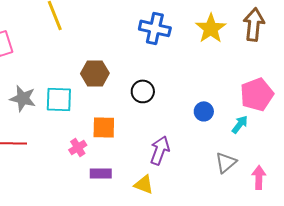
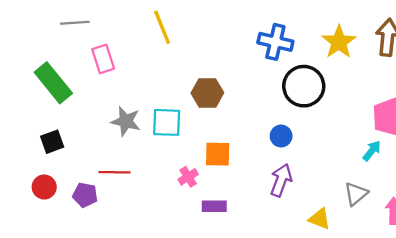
black circle: (143, 91) -> (304, 86), moved, size x1.6
blue circle: (204, 111) -> (281, 136), moved
yellow triangle: (144, 184) -> (320, 219), moved

